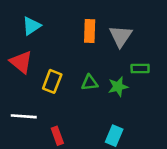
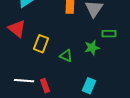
green triangle: (90, 83) -> (66, 56), moved, turned 32
white line: (24, 116) -> (24, 81), moved

